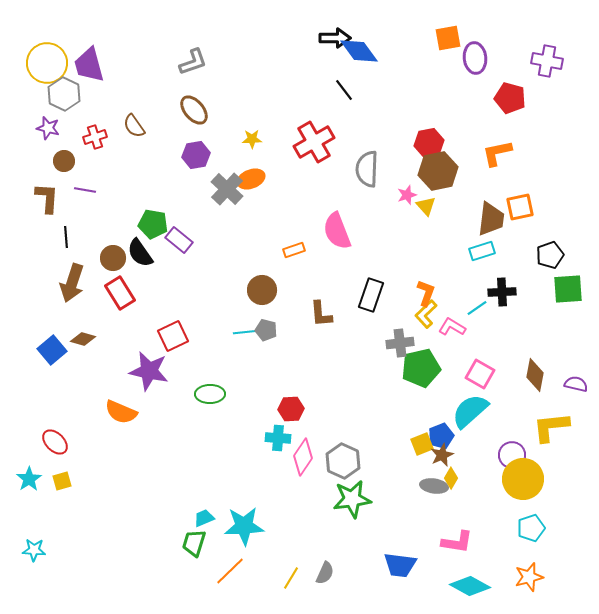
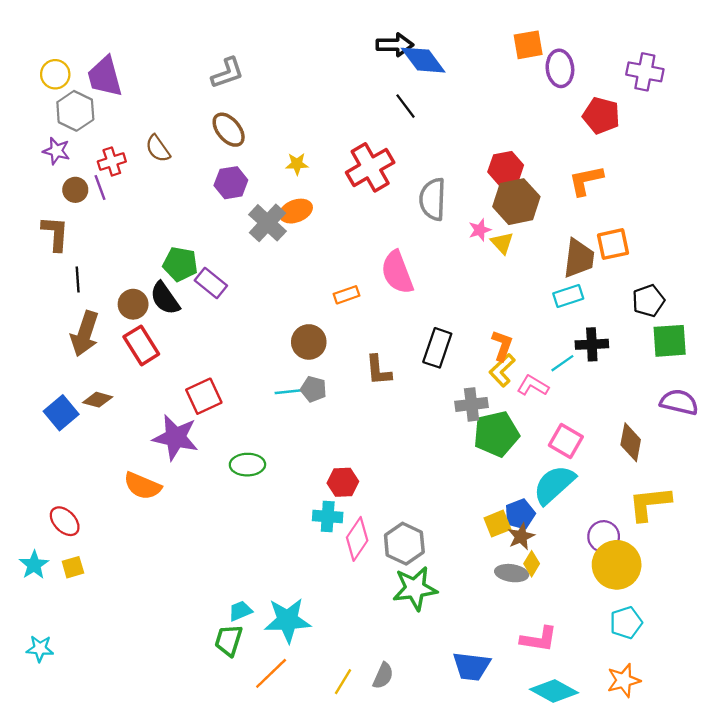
yellow circle: (47, 63) -> (55, 74), size x0.6
purple line: (85, 190) -> (100, 187), moved, turned 60
purple semicircle: (576, 384) -> (679, 402), moved, size x1.4

